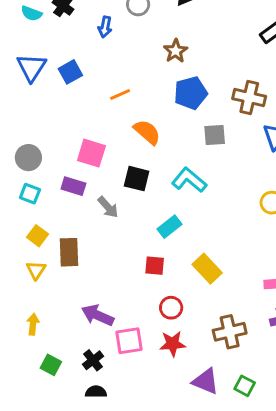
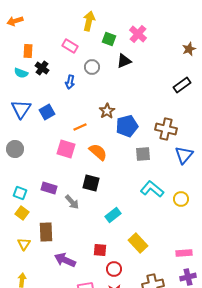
brown star: (176, 51) -> (107, 111), moved
pink square: (91, 153) -> (66, 149), moved
gray circle: (28, 158) -> (15, 149), moved
cyan L-shape: (189, 180) -> (152, 189), moved
yellow square: (37, 236) -> (22, 213), moved
red square: (155, 266) -> (100, 250), moved
purple arrow: (98, 315) -> (65, 260), moved

